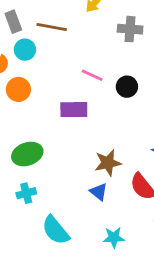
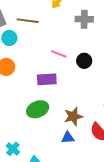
green ellipse: (27, 154) -> (38, 109), moved
blue triangle: (99, 192) -> (68, 138), turned -40
cyan cross: (26, 193) -> (13, 149), moved, turned -32

